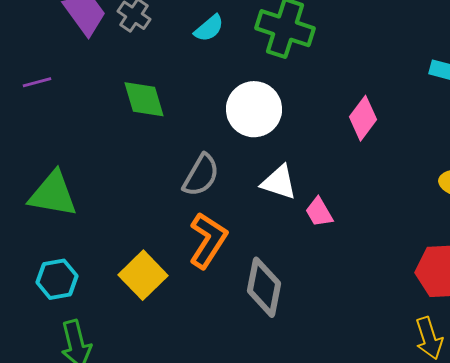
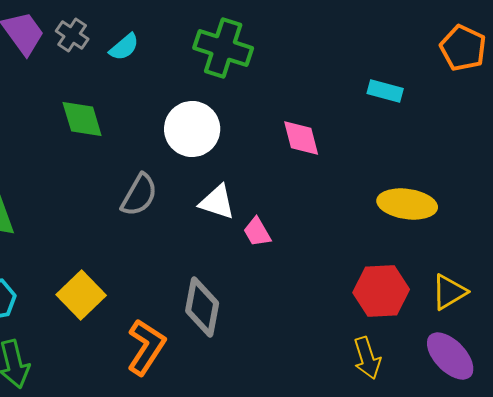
cyan semicircle: (209, 28) -> (124, 47), moved
pink diamond: (363, 118) -> (301, 138), turned -51
orange L-shape: (208, 240) -> (146, 347), moved

